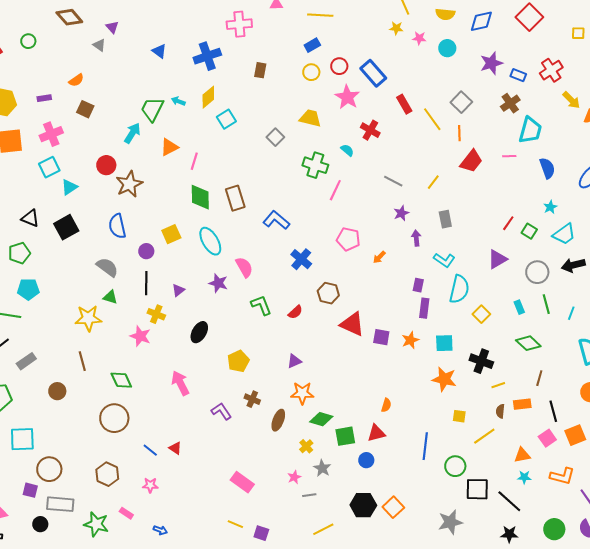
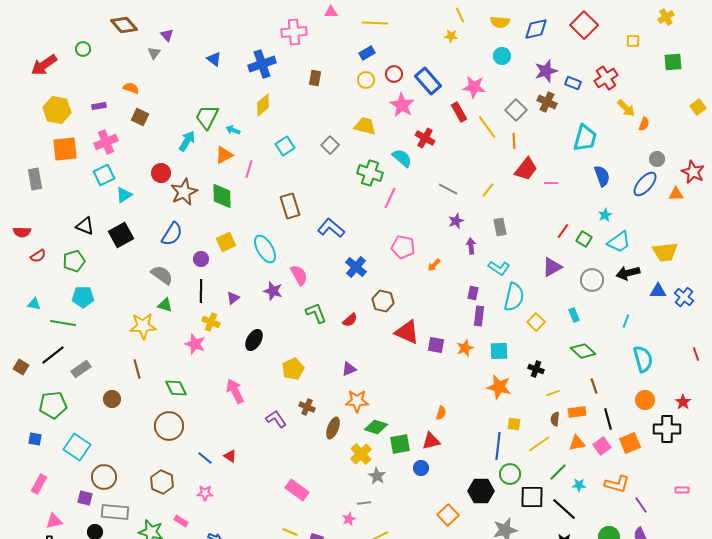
pink star: (419, 38) -> (474, 87), moved, size x1.6
gray triangle: (99, 45) -> (154, 53), turned 32
orange semicircle: (76, 80) -> (131, 88), turned -126
cyan arrow: (178, 101) -> (233, 130), moved
brown cross: (510, 103) -> (547, 102), moved, turned -30
cyan square: (226, 119) -> (285, 146), moved
cyan semicircle: (347, 150) -> (402, 158), size x1.5
pink line: (509, 156) -> (551, 183), moved
green diamond: (200, 197) -> (222, 196), moved
blue semicircle: (117, 226) -> (172, 234), turned -135
green line: (546, 304) -> (558, 472), moved, turned 60
black cross: (481, 361) -> (536, 369), size x0.7
brown line: (539, 378) -> (594, 386), turned -35
cyan square: (22, 439) -> (77, 447), turned 36
yellow cross: (306, 446) -> (361, 454), size x1.5
blue line: (425, 446) -> (498, 446), moved
orange triangle: (522, 455) -> (577, 443), moved
pink star: (294, 477) -> (349, 519), moved
black hexagon: (363, 505) -> (481, 491), moved

